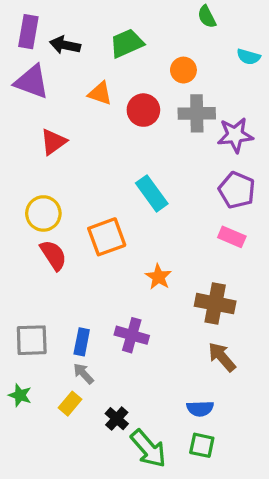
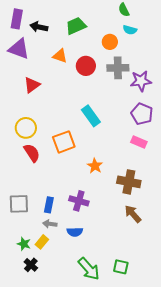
cyan semicircle: (248, 57) -> (130, 30), moved
gray arrow: (83, 374) -> (50, 224), turned -40
green star: (20, 395) -> (24, 244), moved
blue semicircle: (200, 409) -> (75, 232), moved
black cross: (117, 419) -> (31, 265), moved

